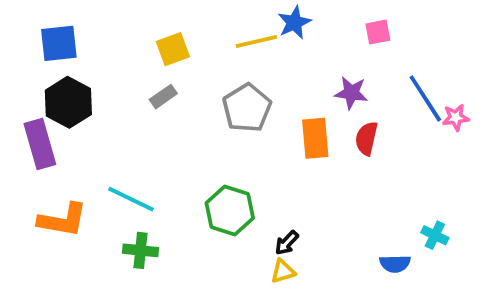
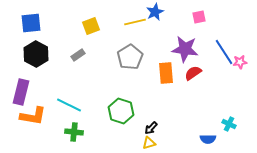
purple star: (351, 93) -> (185, 49), size x1.5
gray rectangle: (163, 97) -> (78, 55), moved
red semicircle: (366, 138) -> (193, 73), turned 42
purple rectangle: (40, 144) -> (21, 92), moved, turned 30

